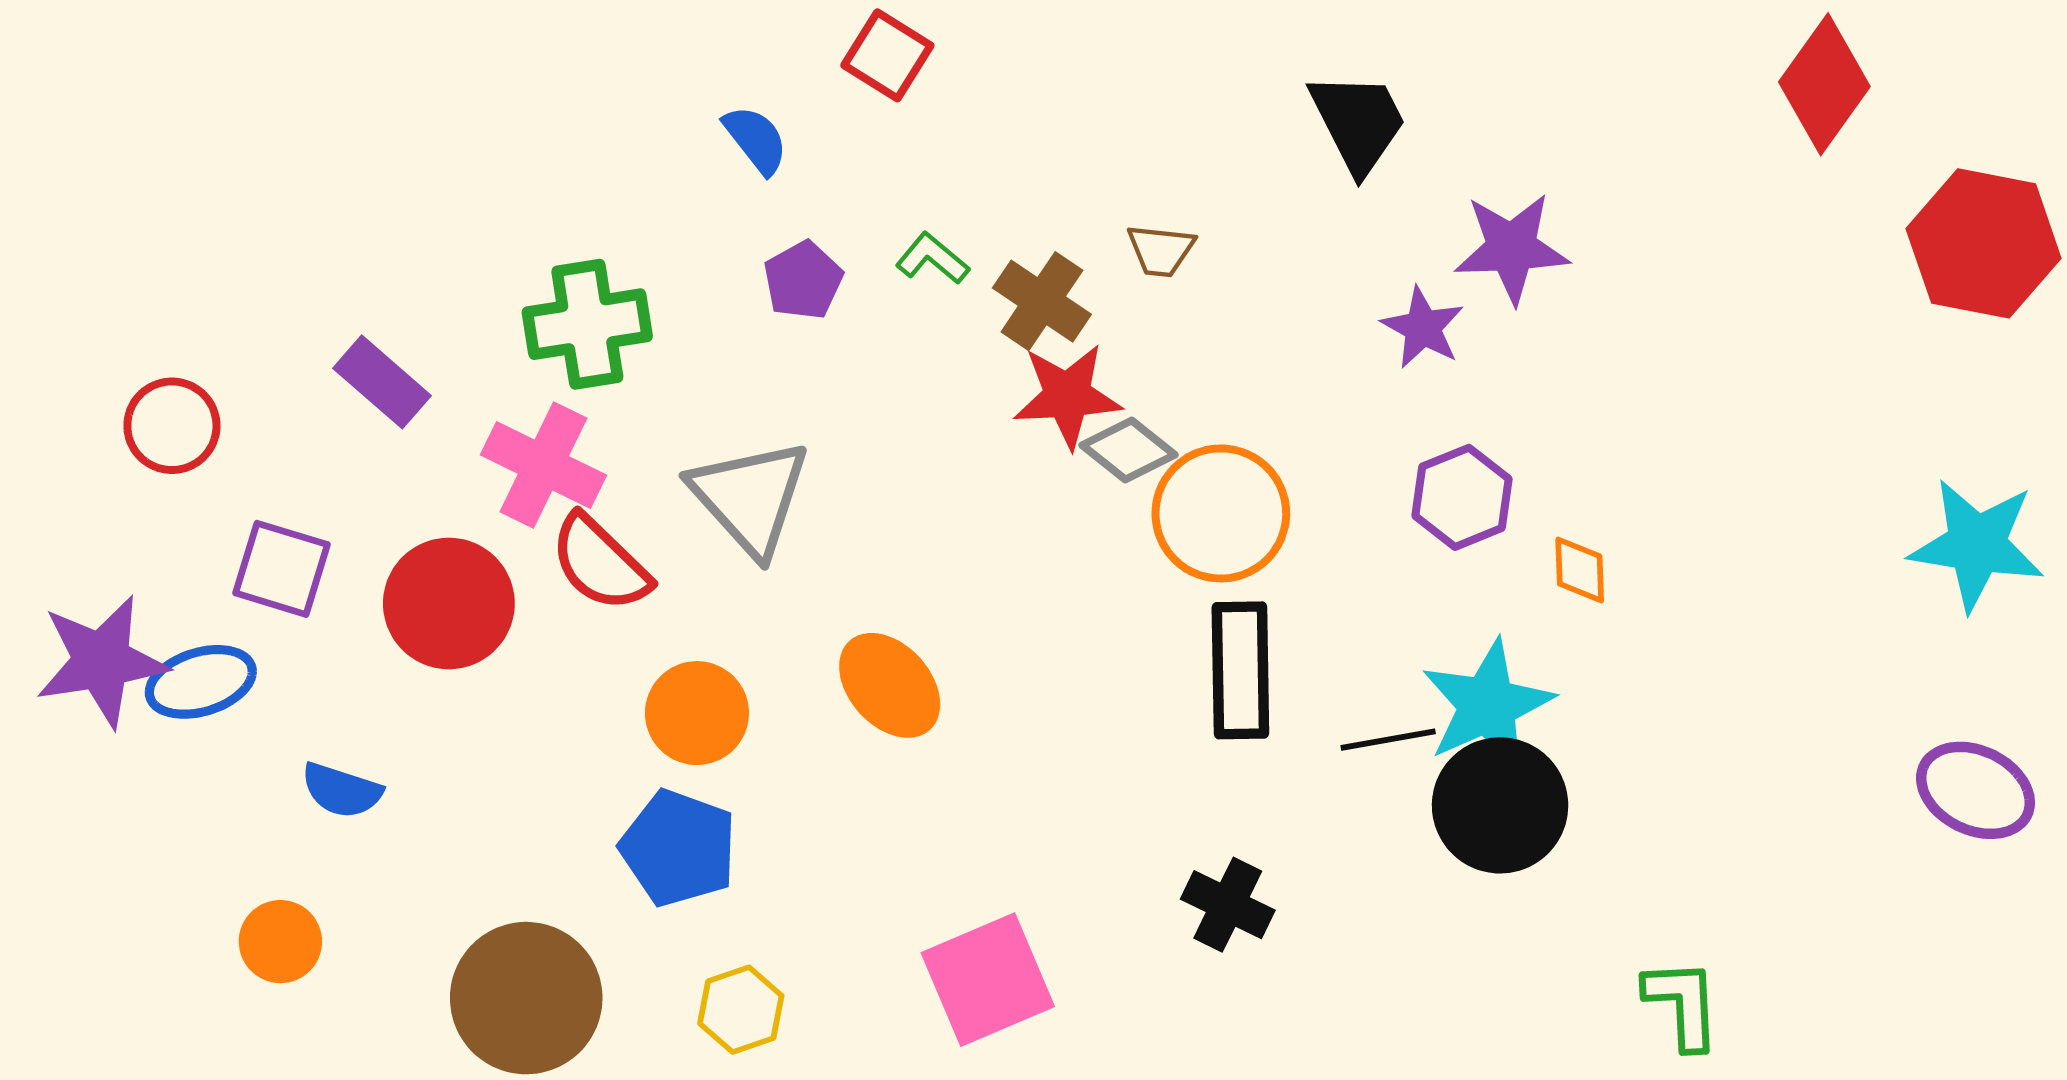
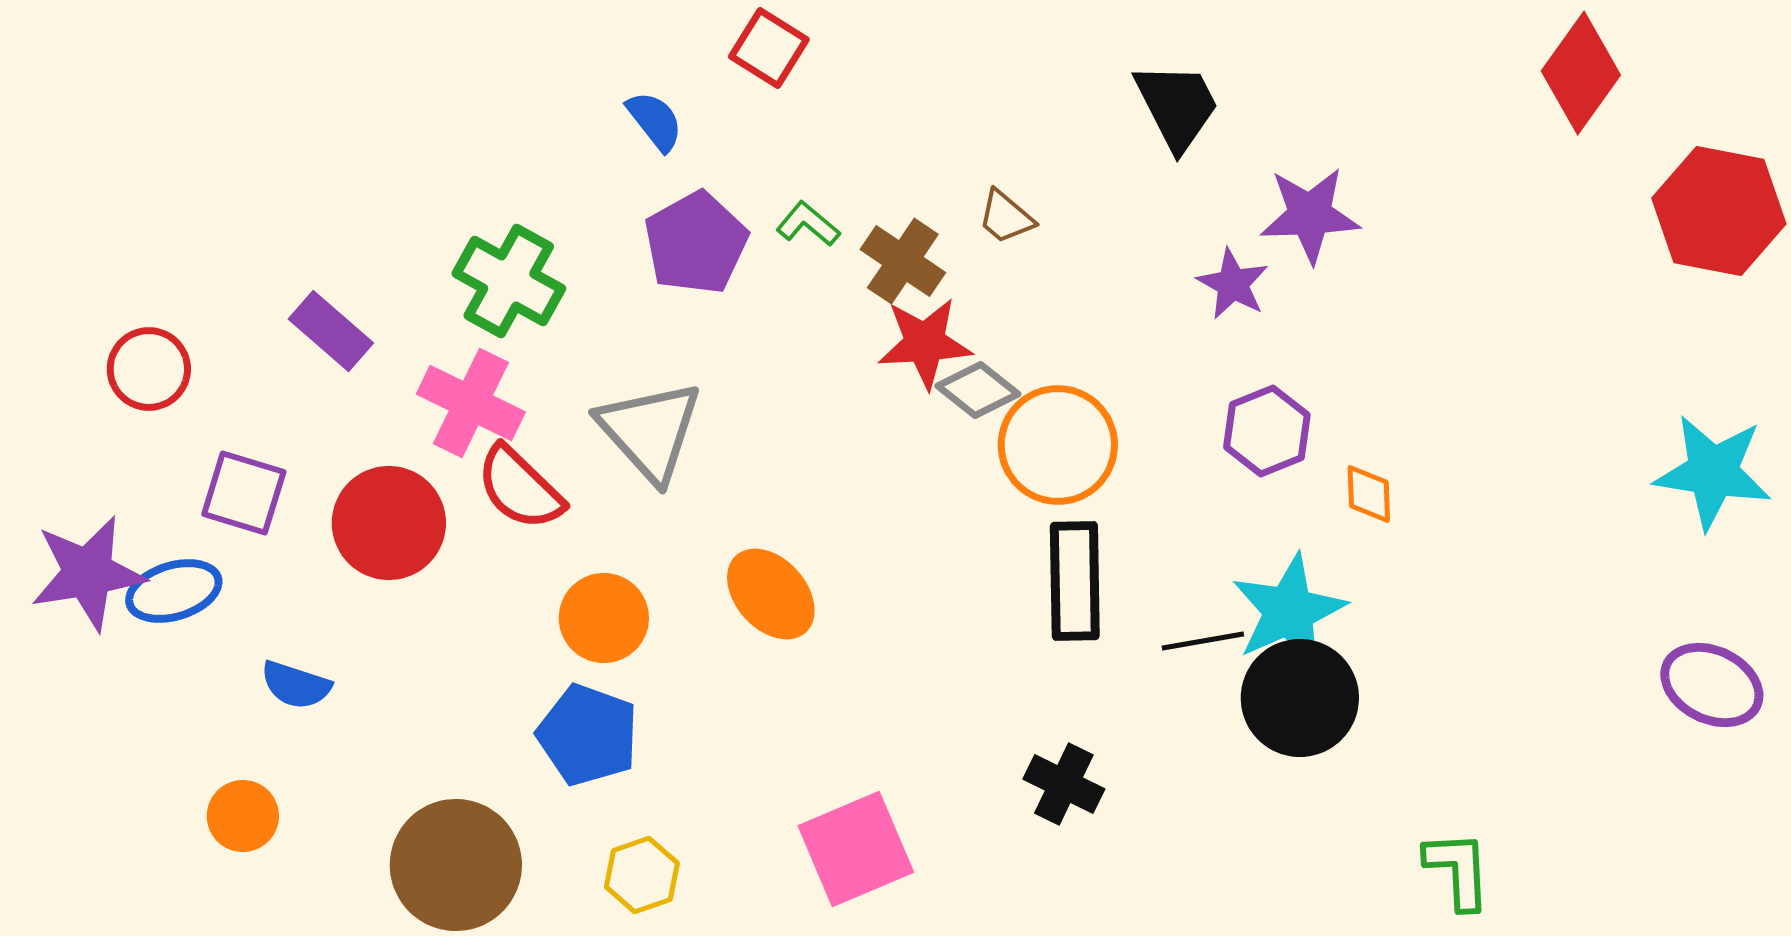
brown trapezoid: (1161, 250) -> (1006, 217), turned 34
purple pentagon: (803, 280) -> (696, 243), size x1.5
green cross: (587, 324) -> (509, 281), turned 38

